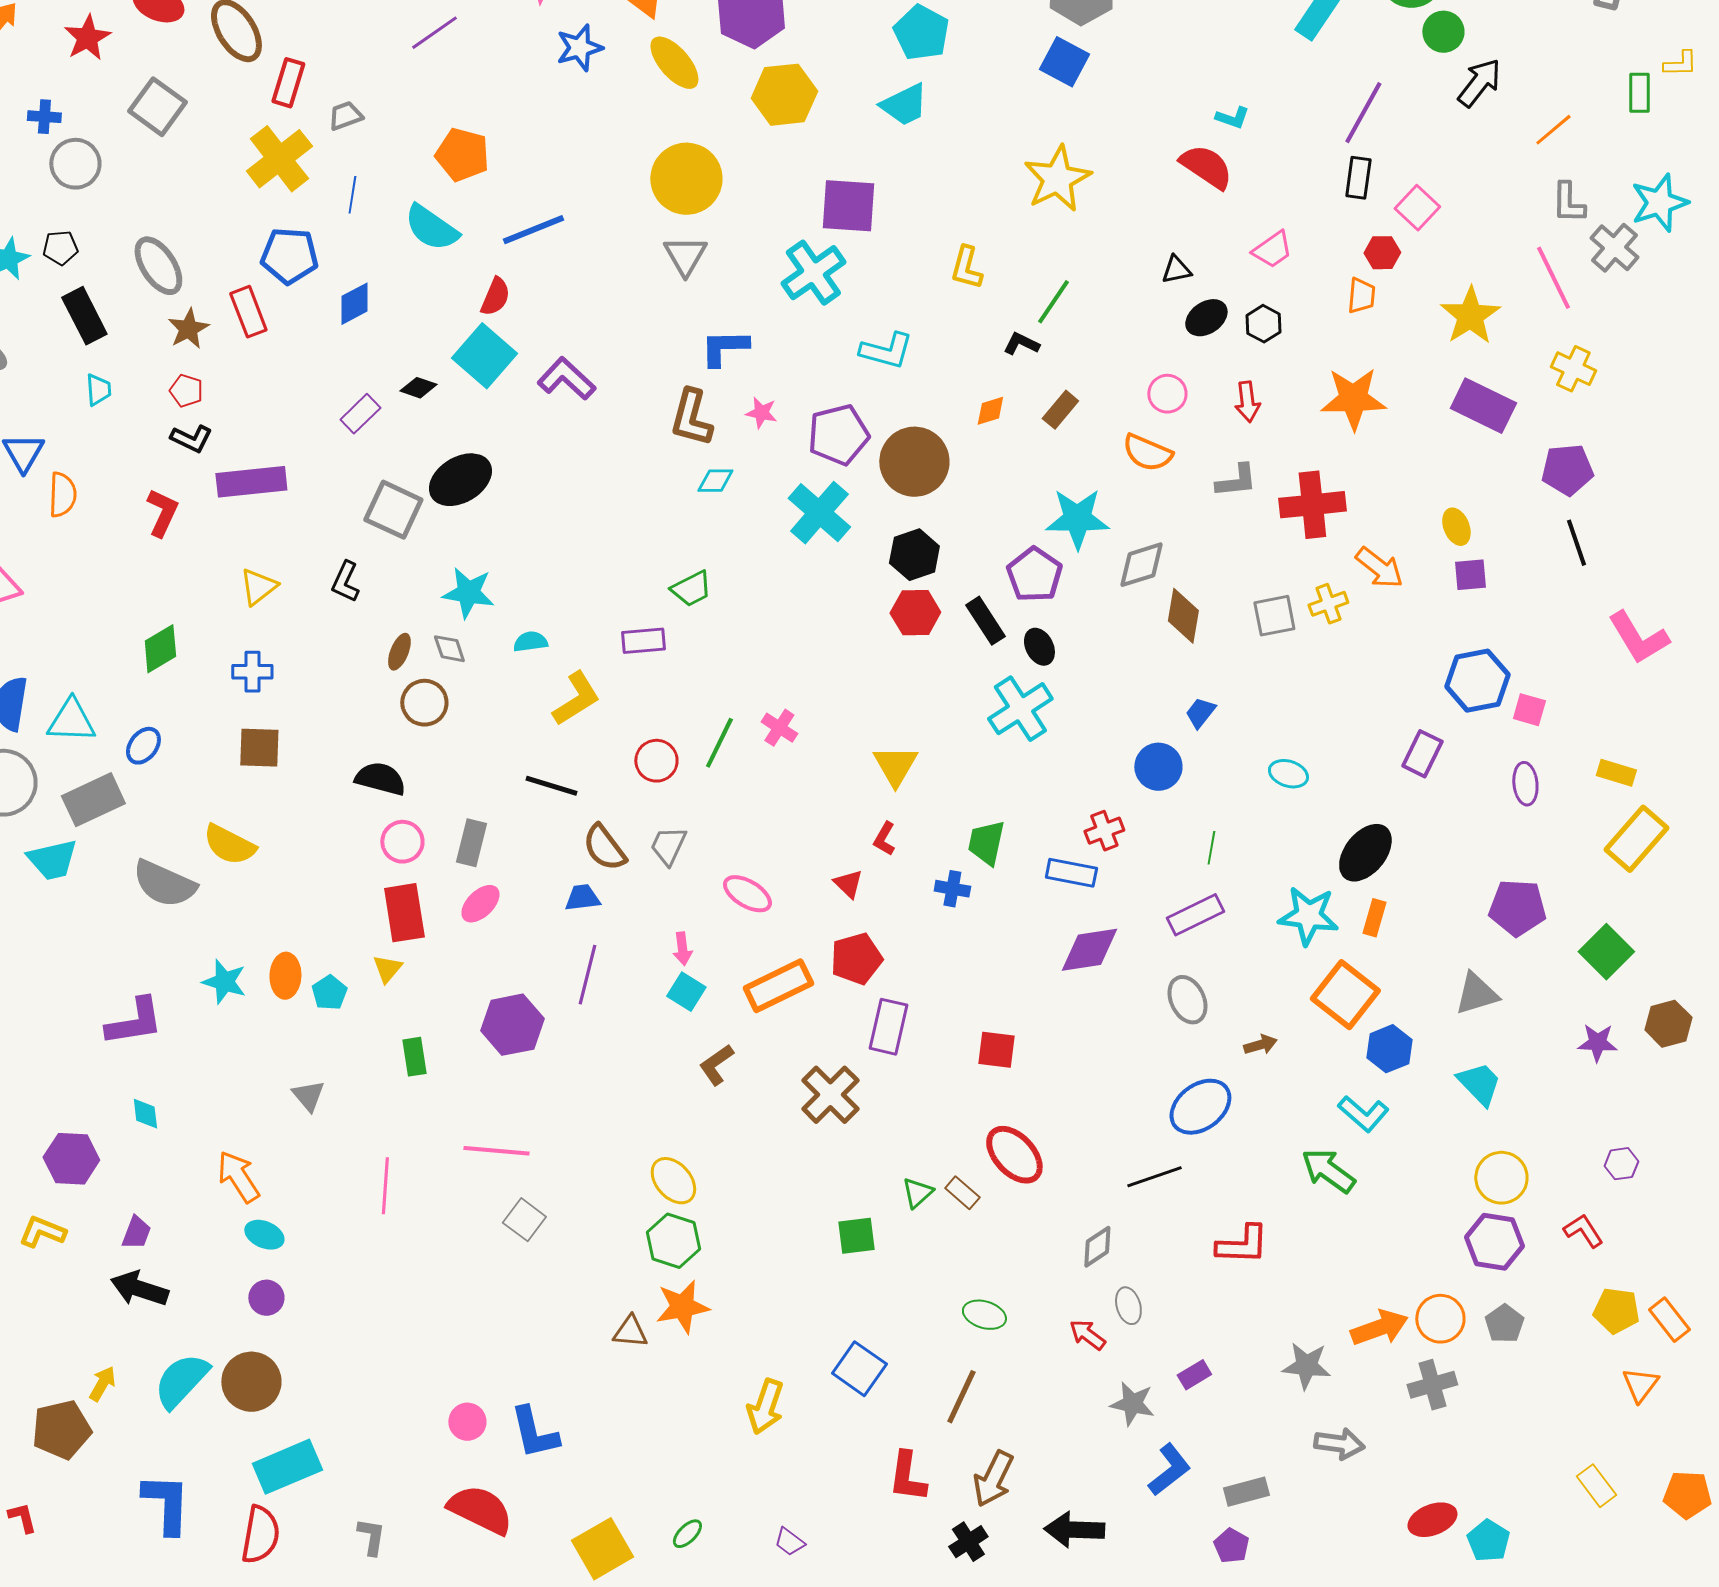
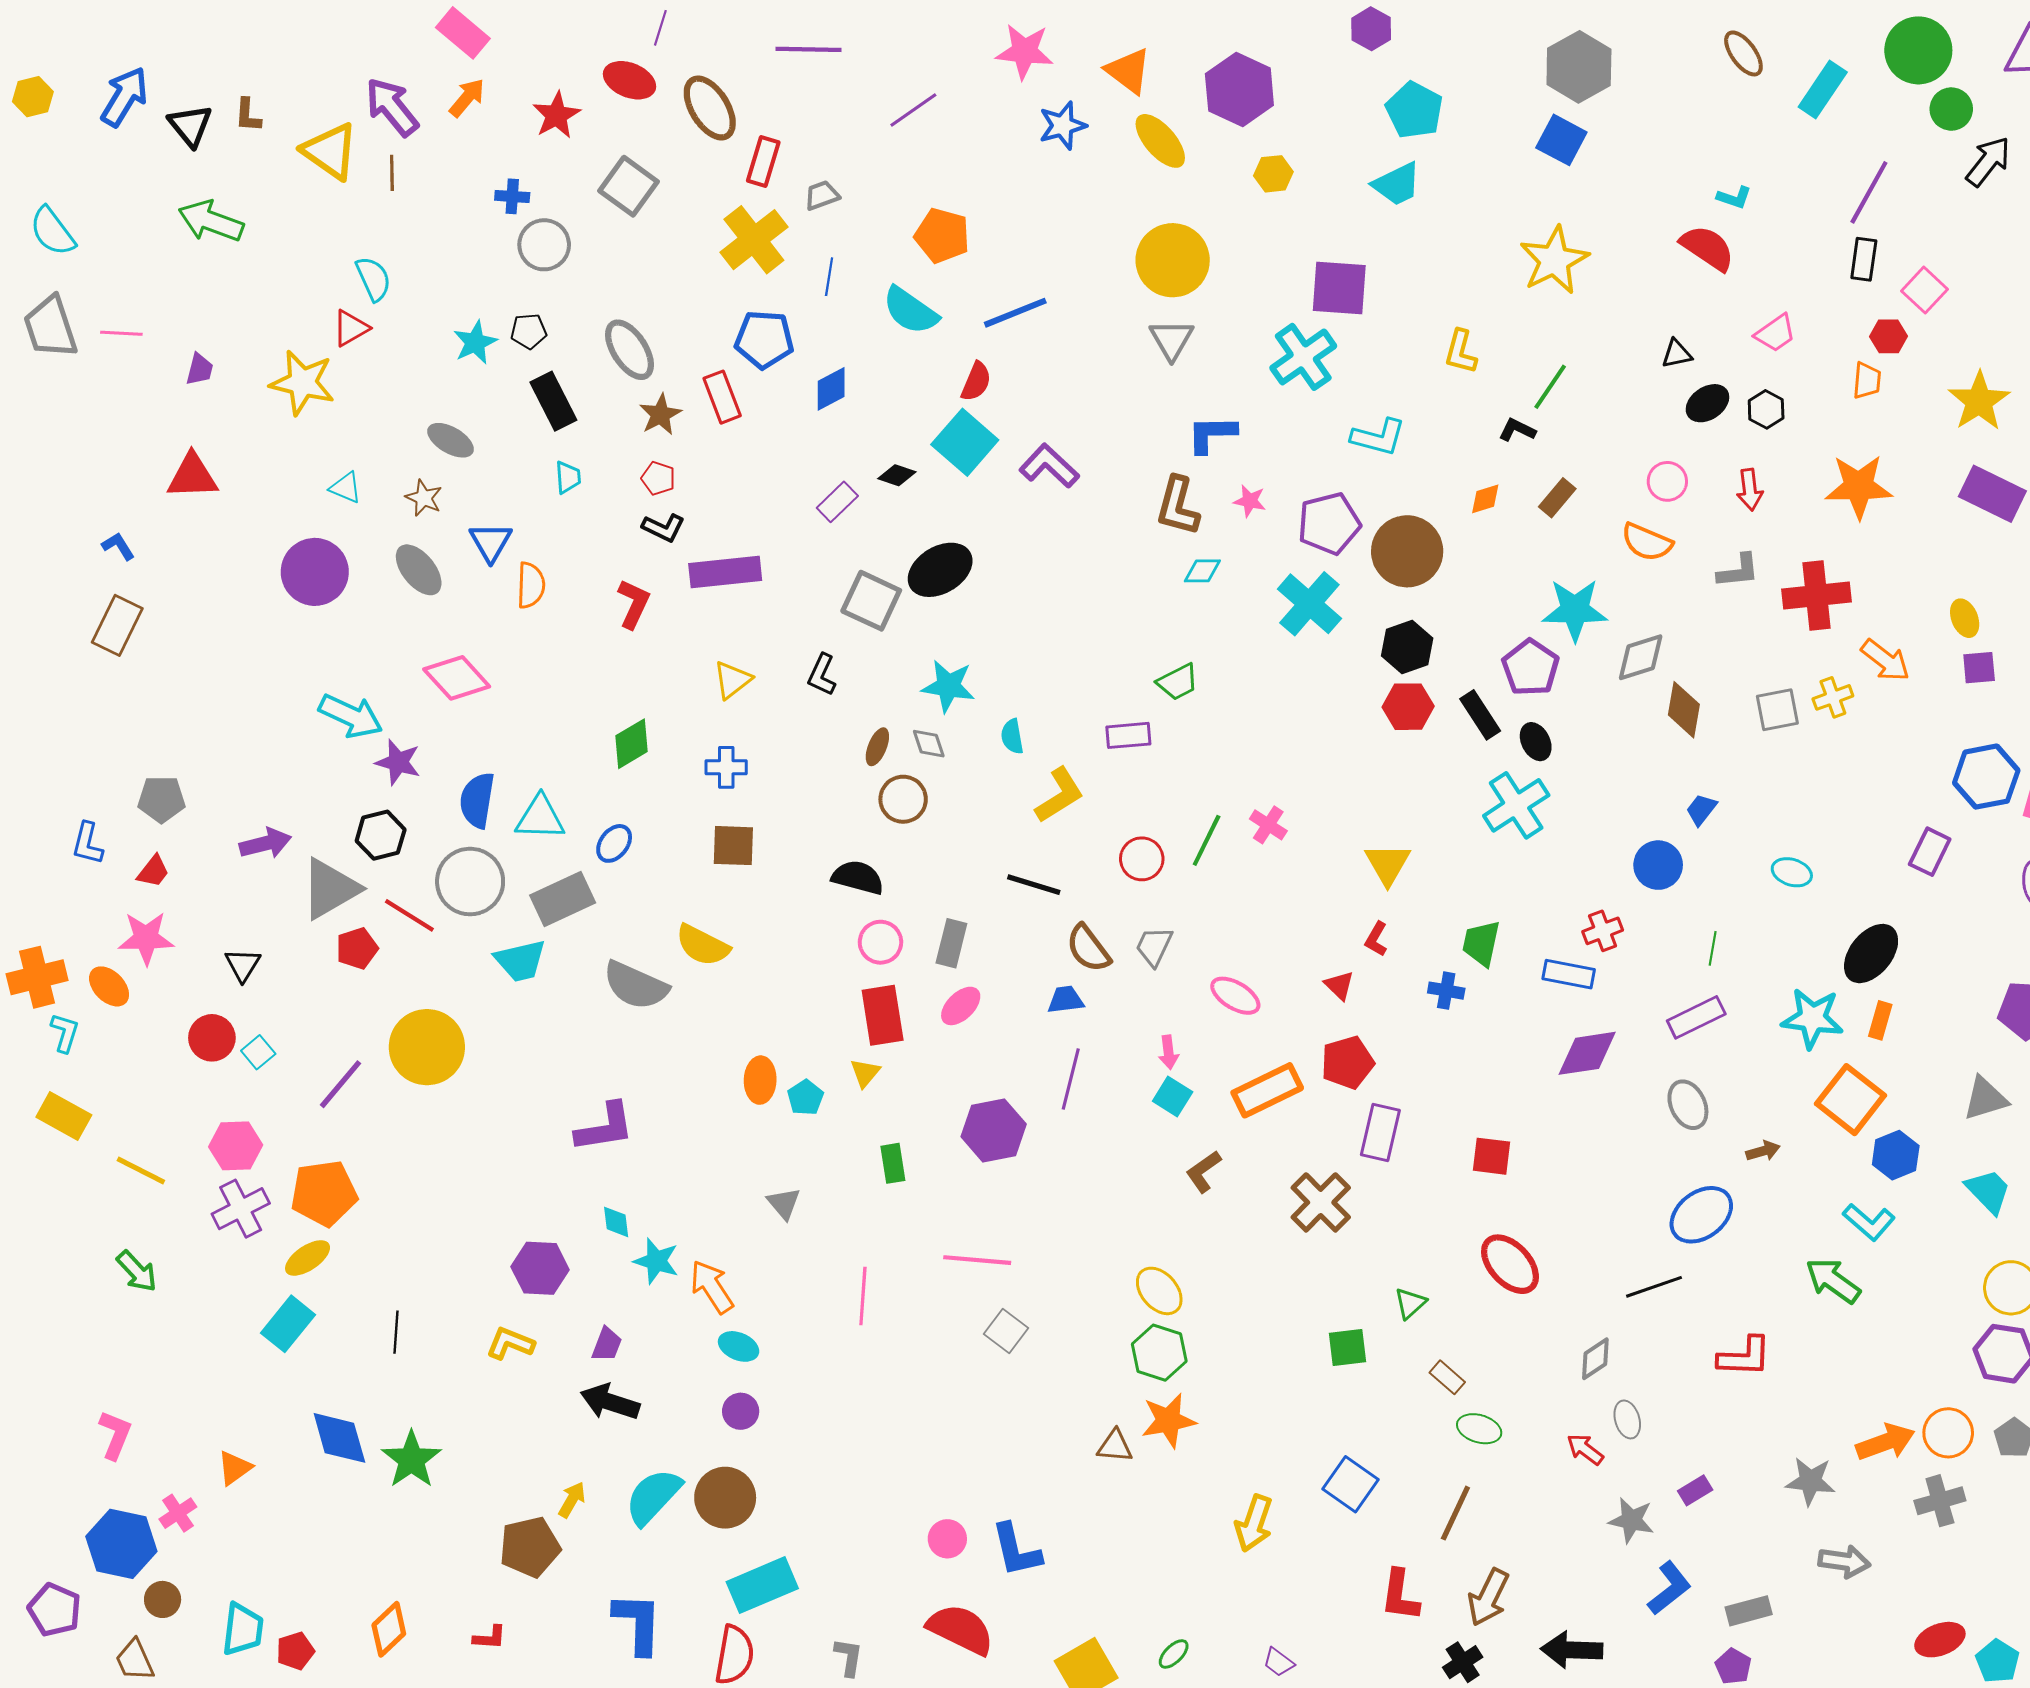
yellow hexagon: (784, 95) -> (1273, 174), size x0.6
cyan semicircle: (530, 642) -> (1012, 736), turned -92
cyan star: (224, 982) -> (656, 1261), moved
brown rectangle: (962, 1193) -> (1447, 1377), moved
red L-shape: (22, 1518) -> (490, 1638), turned 108

